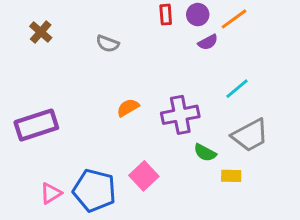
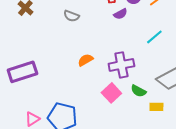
purple semicircle: (208, 42) -> (120, 14), moved
cyan line: (237, 89) -> (154, 37), moved
pink square: (144, 176) -> (111, 93), moved

